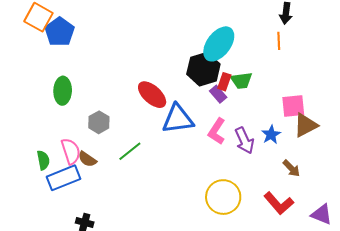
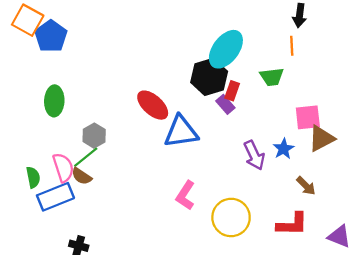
green trapezoid: (241, 81) -> (272, 77), moved
pink L-shape: (217, 131) -> (185, 195), moved
green line: (130, 151) -> (86, 157), moved
red L-shape: (279, 203) -> (292, 224), turned -48

